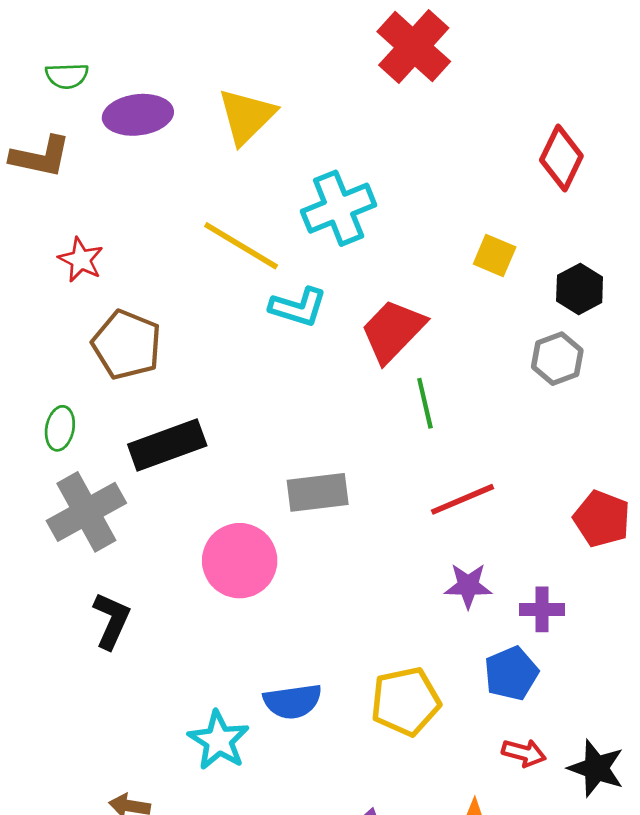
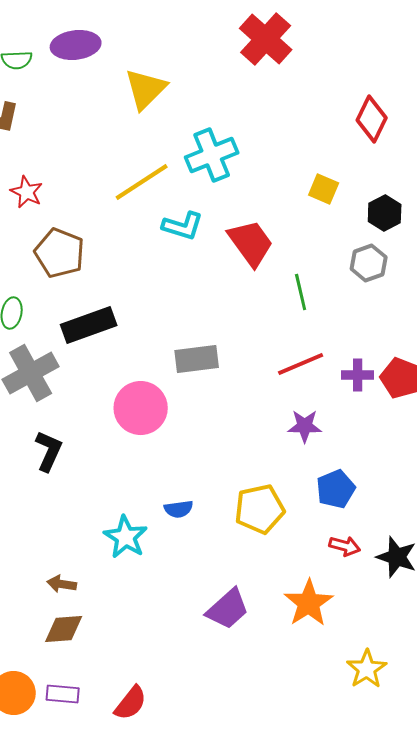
purple ellipse: (138, 115) -> (76, 45), moved
yellow line: (241, 246) -> (142, 182), turned -64
red trapezoid: (393, 331) -> (251, 243), turned 100
green line: (425, 403) -> (301, 292), moved
purple cross: (542, 609) -> (358, 375), moved
blue semicircle: (293, 701) -> (179, 509), size x0.7

